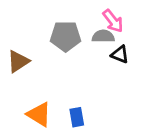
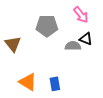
gray semicircle: (103, 36) -> (73, 46), moved
brown triangle: (18, 61) -> (13, 44), turned -36

